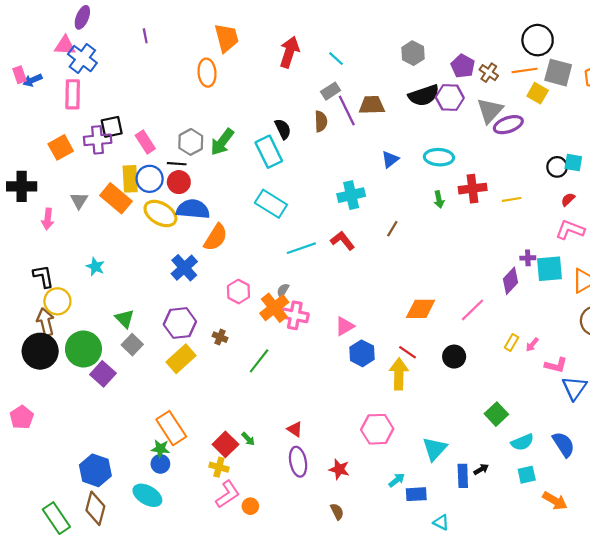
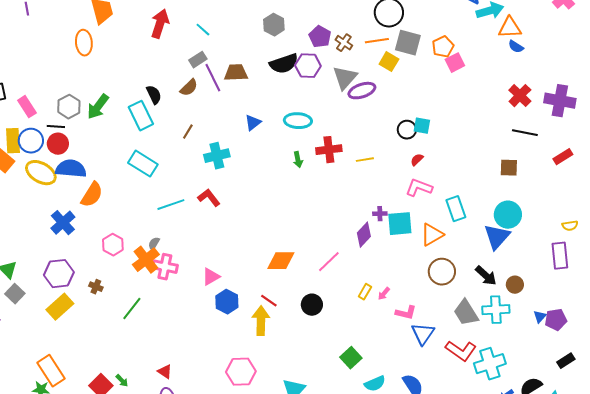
brown semicircle: (321, 121) -> (189, 88), turned 48
brown line: (392, 229) -> (188, 132), moved

